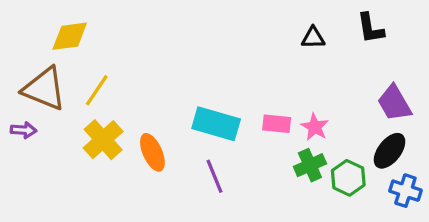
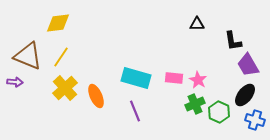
black L-shape: (370, 28) -> (233, 41), moved
yellow diamond: (70, 36) -> (58, 23), moved

